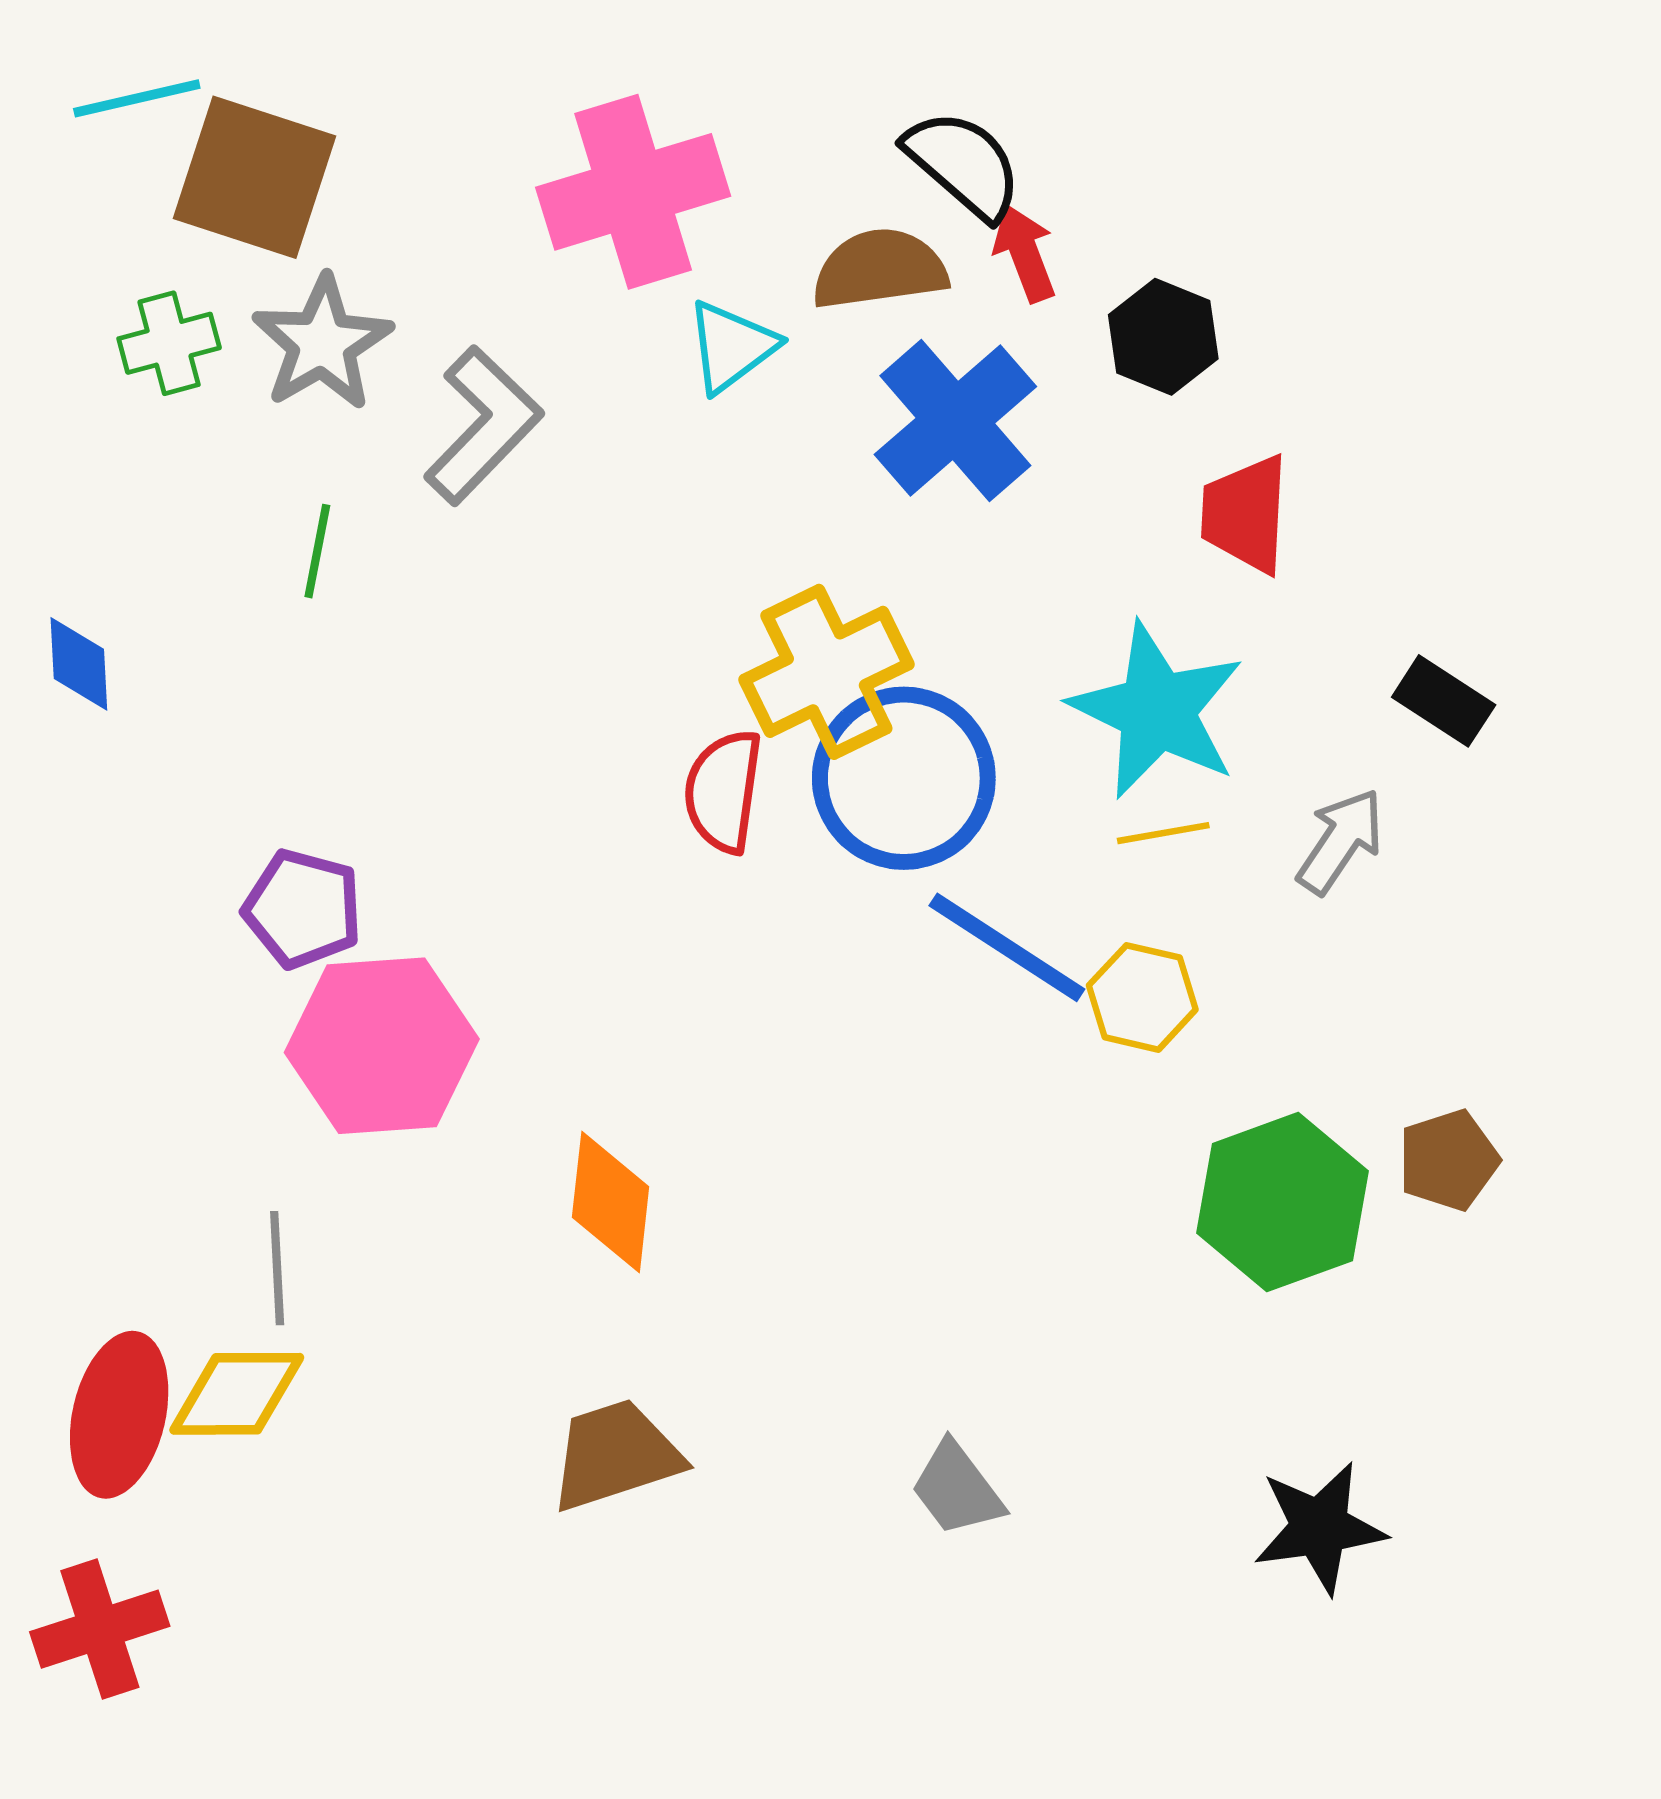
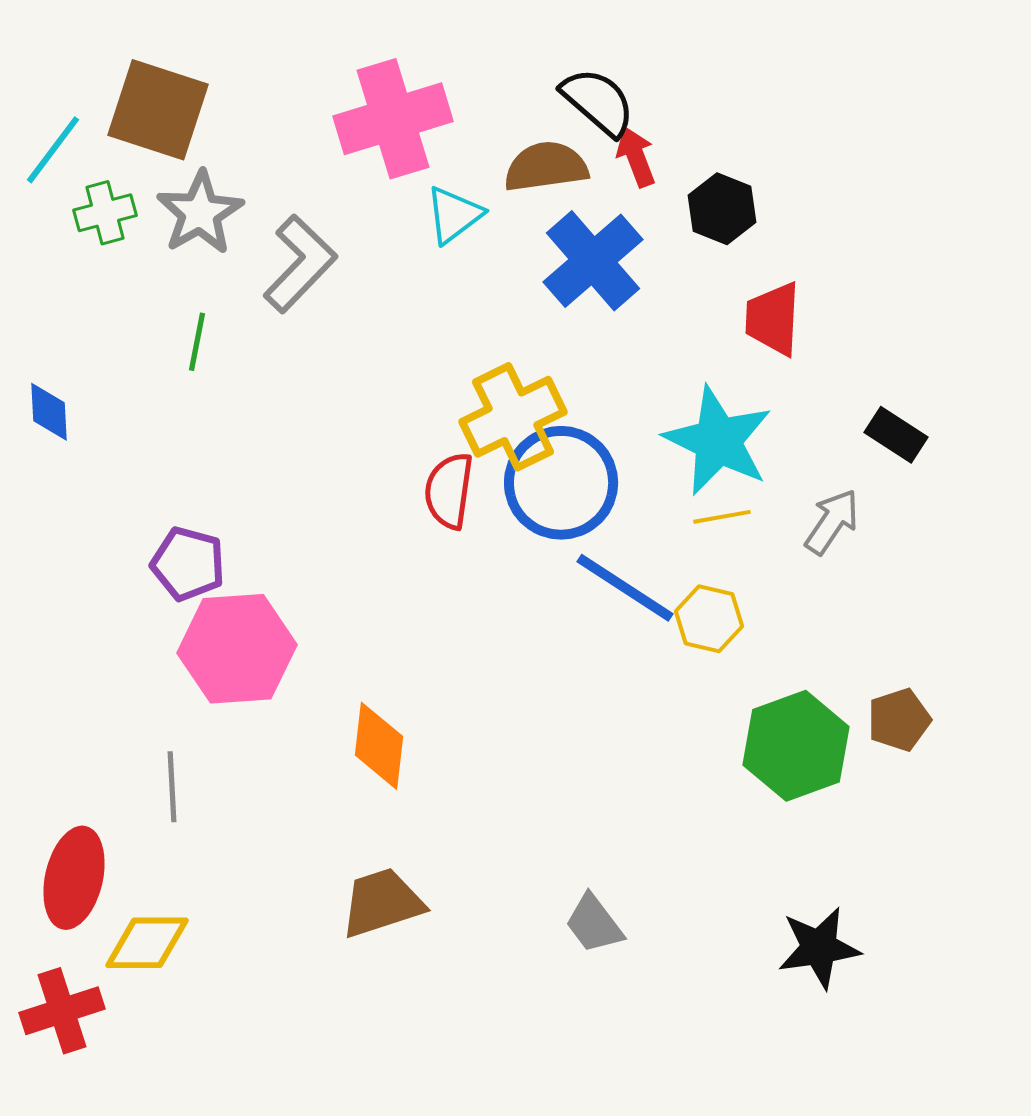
cyan line: (137, 98) -> (53, 150), moved, turned -40
yellow diamond: (237, 1394) -> (147, 943), moved

